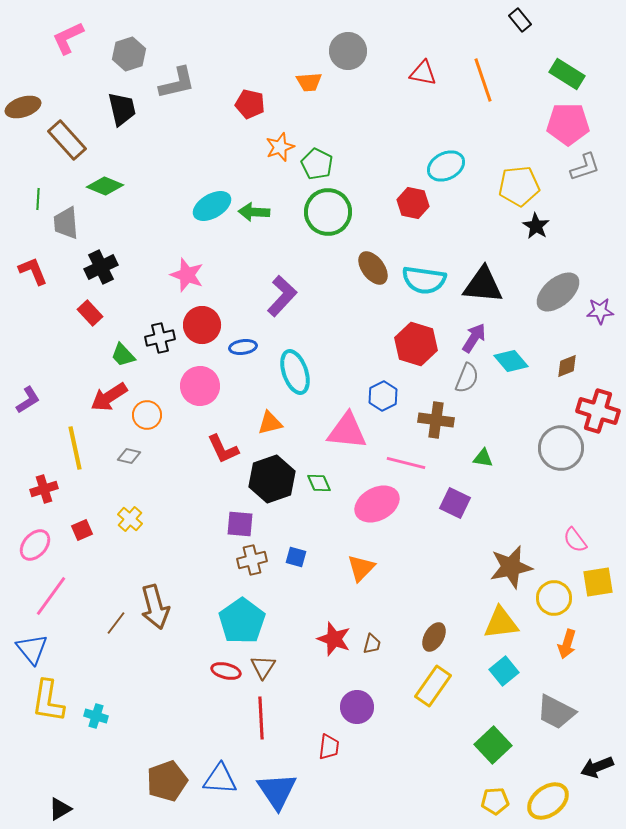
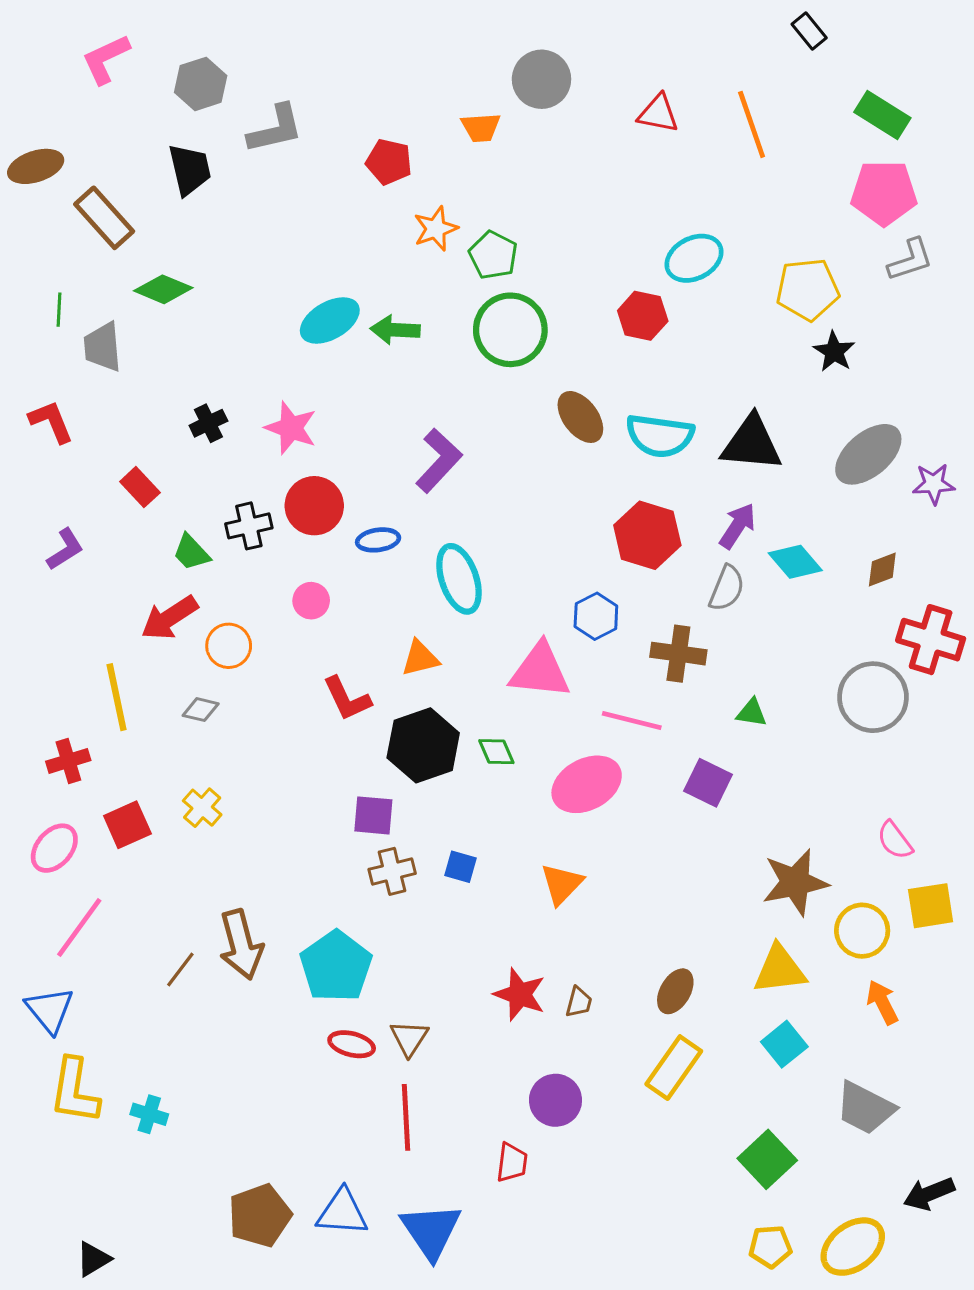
black cross: (101, 267) -> (208, 423), moved, size x0.7
pink circle: (200, 386) -> (311, 601), size x0.6
purple L-shape: (28, 400) -> (65, 549), moved
red square: (82, 530) -> (127, 825), size x1.4
cyan pentagon: (242, 621) -> (336, 966), moved
orange arrow: (567, 644) -> (882, 1002), turned 136

